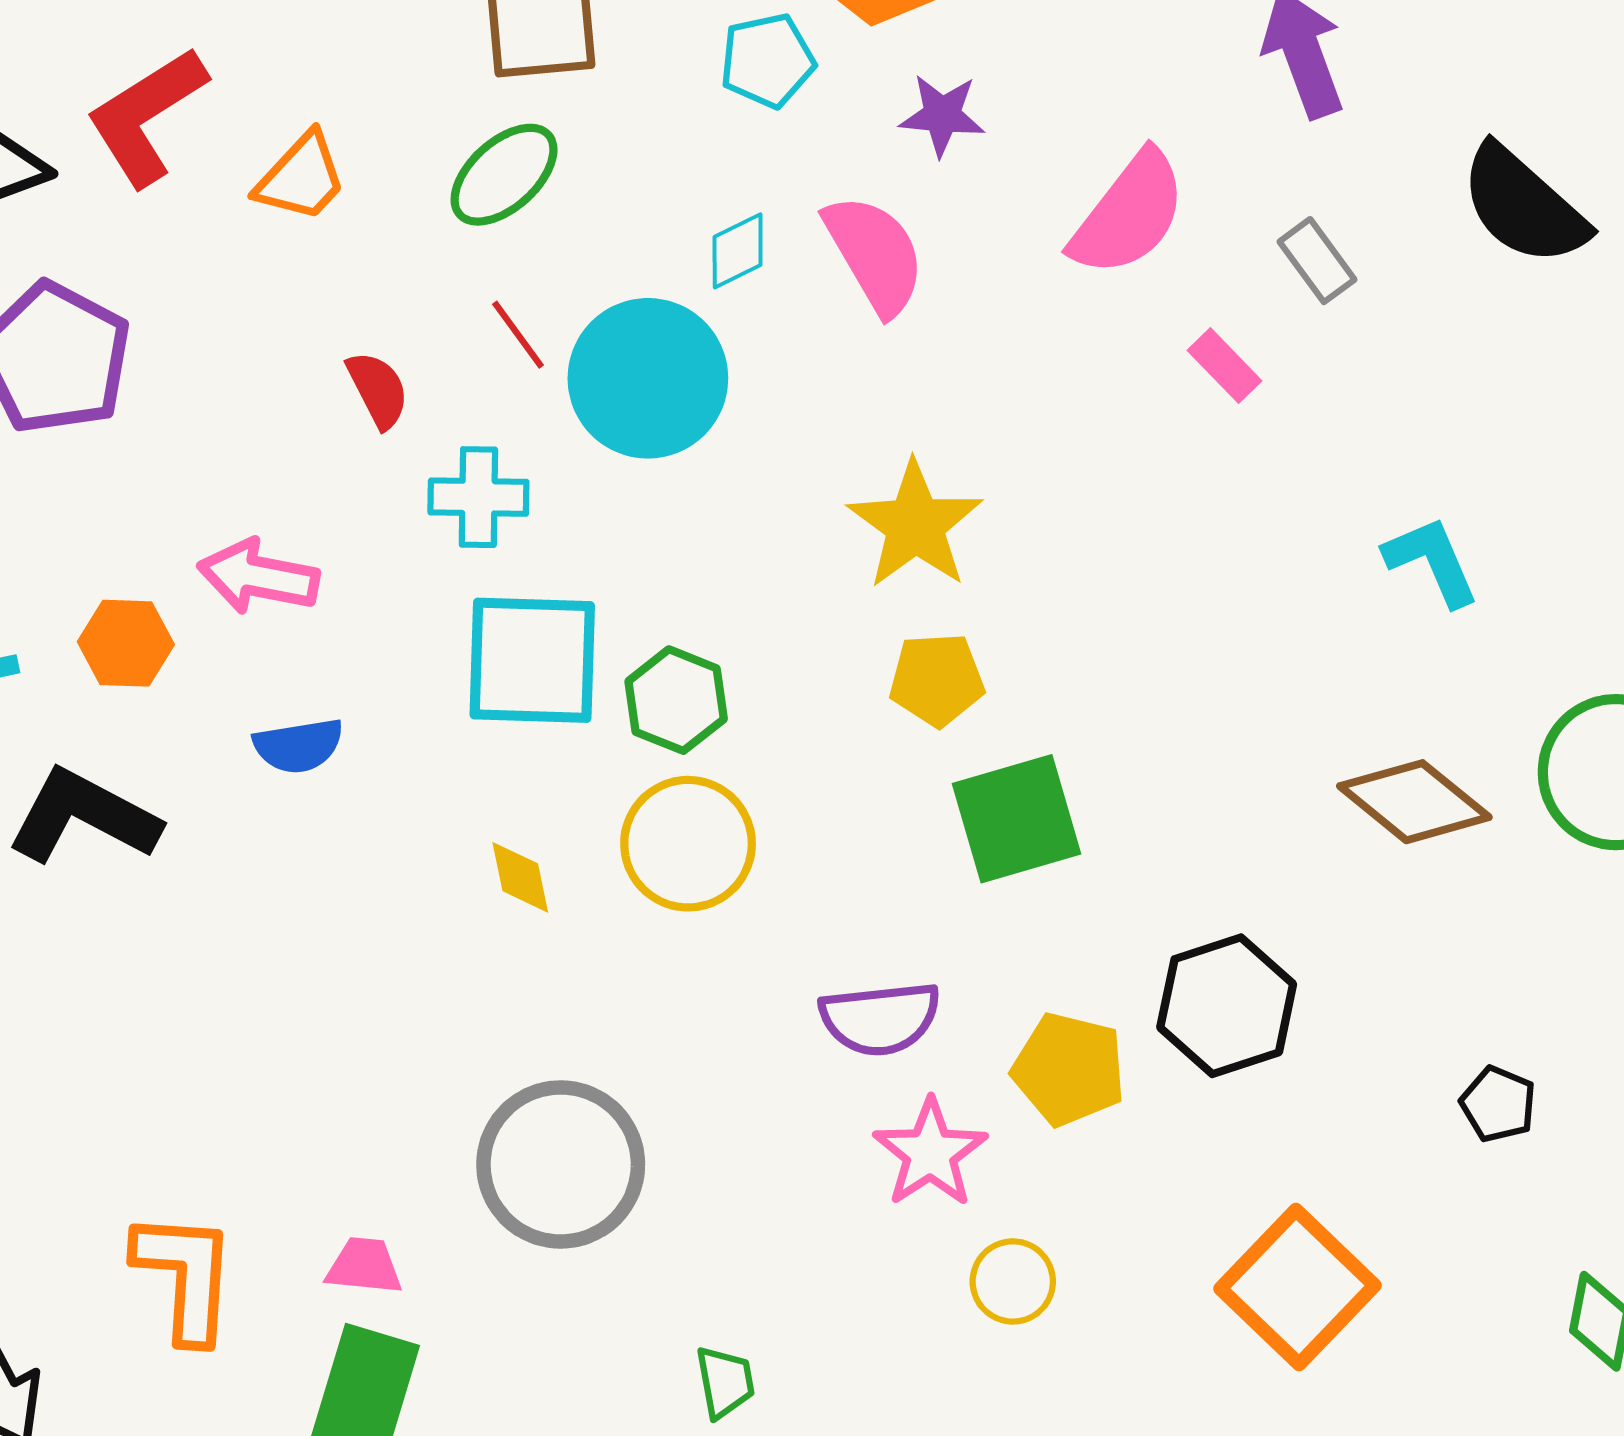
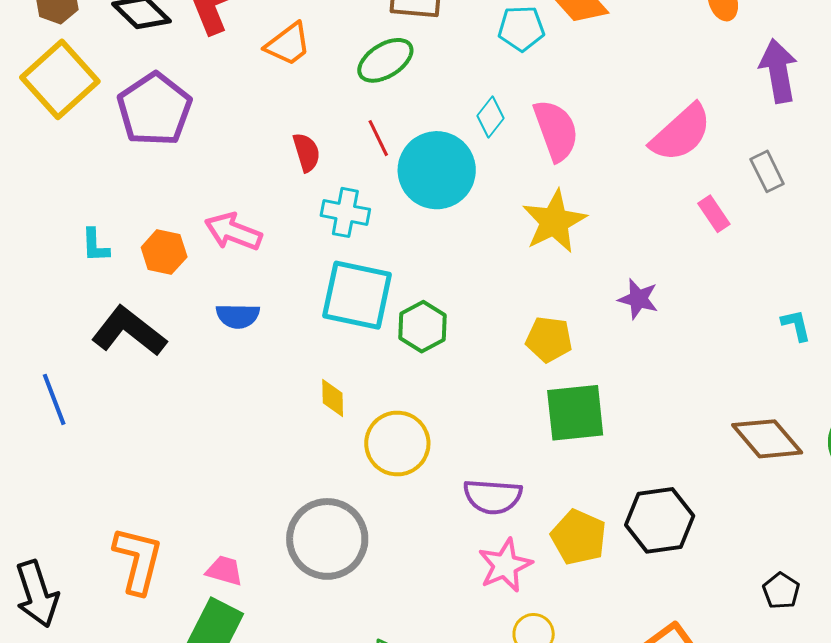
purple star: (942, 115) -> (638, 299), moved
cyan diamond: (738, 251) -> (491, 117), turned -36
yellow star: (915, 525) -> (554, 221), moved
cyan L-shape: (1432, 561) -> (796, 325), size x0.7
yellow circle: (688, 844) -> (397, 443), moved

